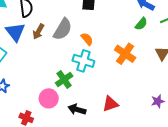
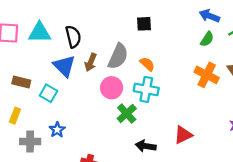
orange cross: (125, 54) -> (207, 75), moved
pink circle: (49, 98) -> (112, 88), moved

